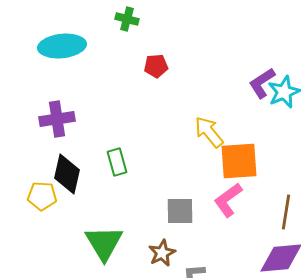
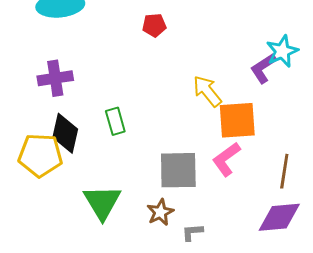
purple L-shape: (262, 83) -> (263, 68), moved
yellow pentagon: (42, 196) -> (40, 155), size x1.5
gray square: (180, 211) -> (178, 170), size x1.4

